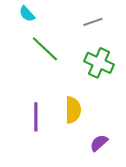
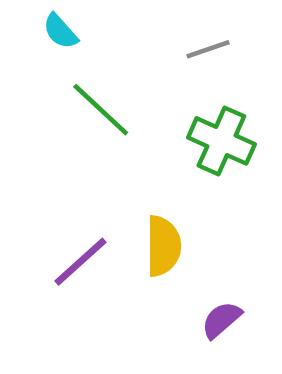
purple line: (36, 117) -> (81, 262), turned 48

